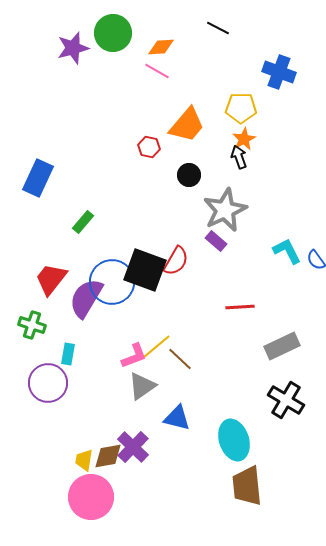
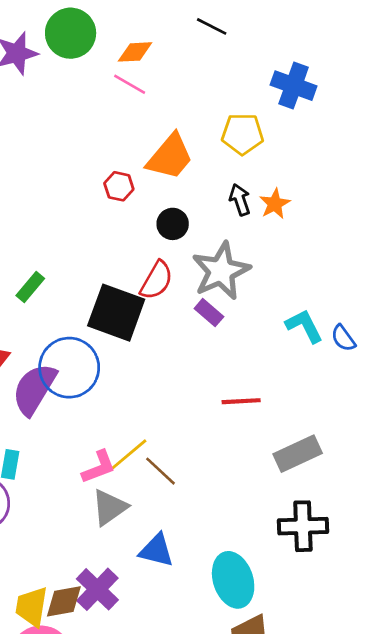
orange star: (244, 139) -> (275, 204), moved
red semicircle: (176, 261) -> (157, 280), moved
black square: (145, 270) -> (116, 313), moved
black cross: (286, 400) -> (303, 526), turned -33
yellow trapezoid: (84, 460) -> (32, 607), size x1.4

